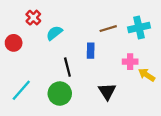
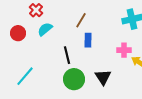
brown line: (108, 29) -> (81, 20), moved, turned -42
cyan semicircle: (54, 33) -> (45, 29), moved
green circle: (60, 94) -> (74, 79), moved

